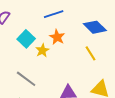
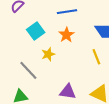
yellow star: (42, 50) -> (48, 54), moved

